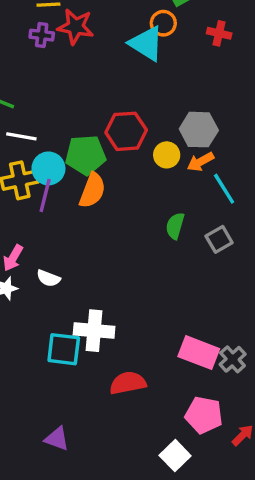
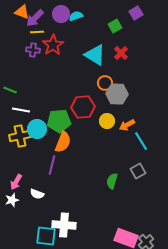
orange circle: (163, 23) -> (105, 83), moved
red star: (75, 27) -> (53, 45), turned 30
red cross: (219, 33) -> (121, 53), moved, turned 32
gray hexagon: (199, 130) -> (117, 94), moved
purple line: (45, 195) -> (52, 165), moved
green semicircle: (175, 226) -> (112, 181), moved

